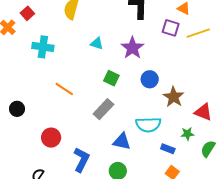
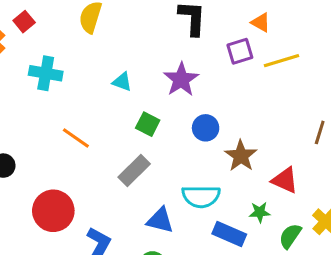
purple square: (171, 28) -> (240, 51), turned -36
cyan triangle: (97, 43) -> (122, 82), moved
red circle: (51, 138) -> (53, 211), size x1.4
blue rectangle: (168, 149) -> (229, 234), size x1.5

